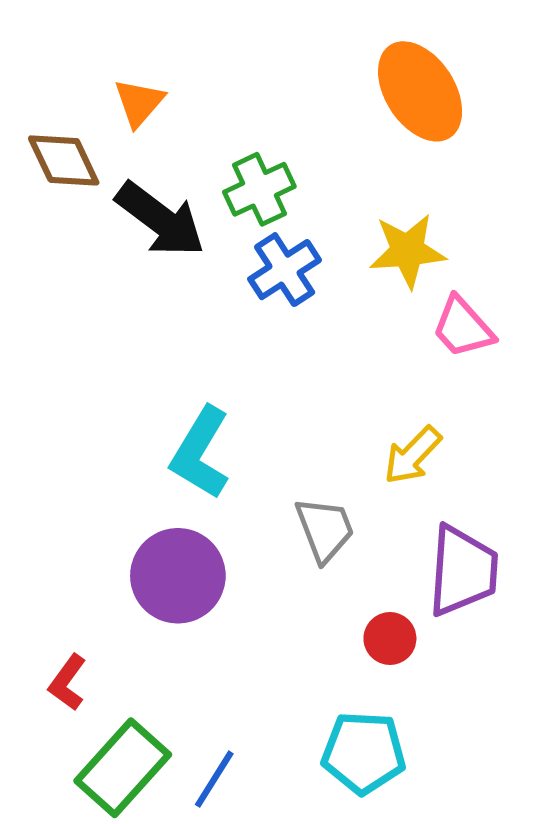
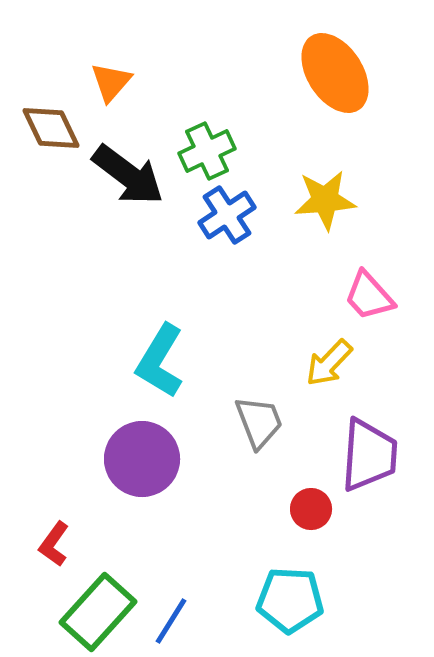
pink trapezoid: (463, 327) -> (369, 296), moved

